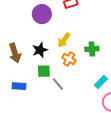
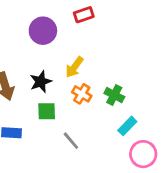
green cross: (92, 49) -> (114, 95), moved, turned 32
gray line: (58, 84) -> (71, 141), moved

